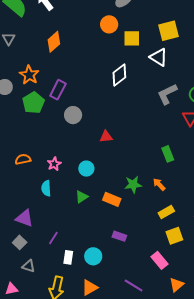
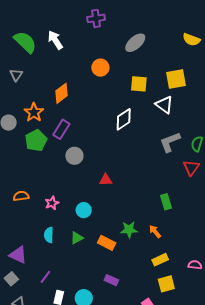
orange circle: (109, 24) -> (100, 68), moved
orange diamond: (54, 42) -> (62, 93), moved
cyan semicircle: (46, 188) -> (49, 235), moved

